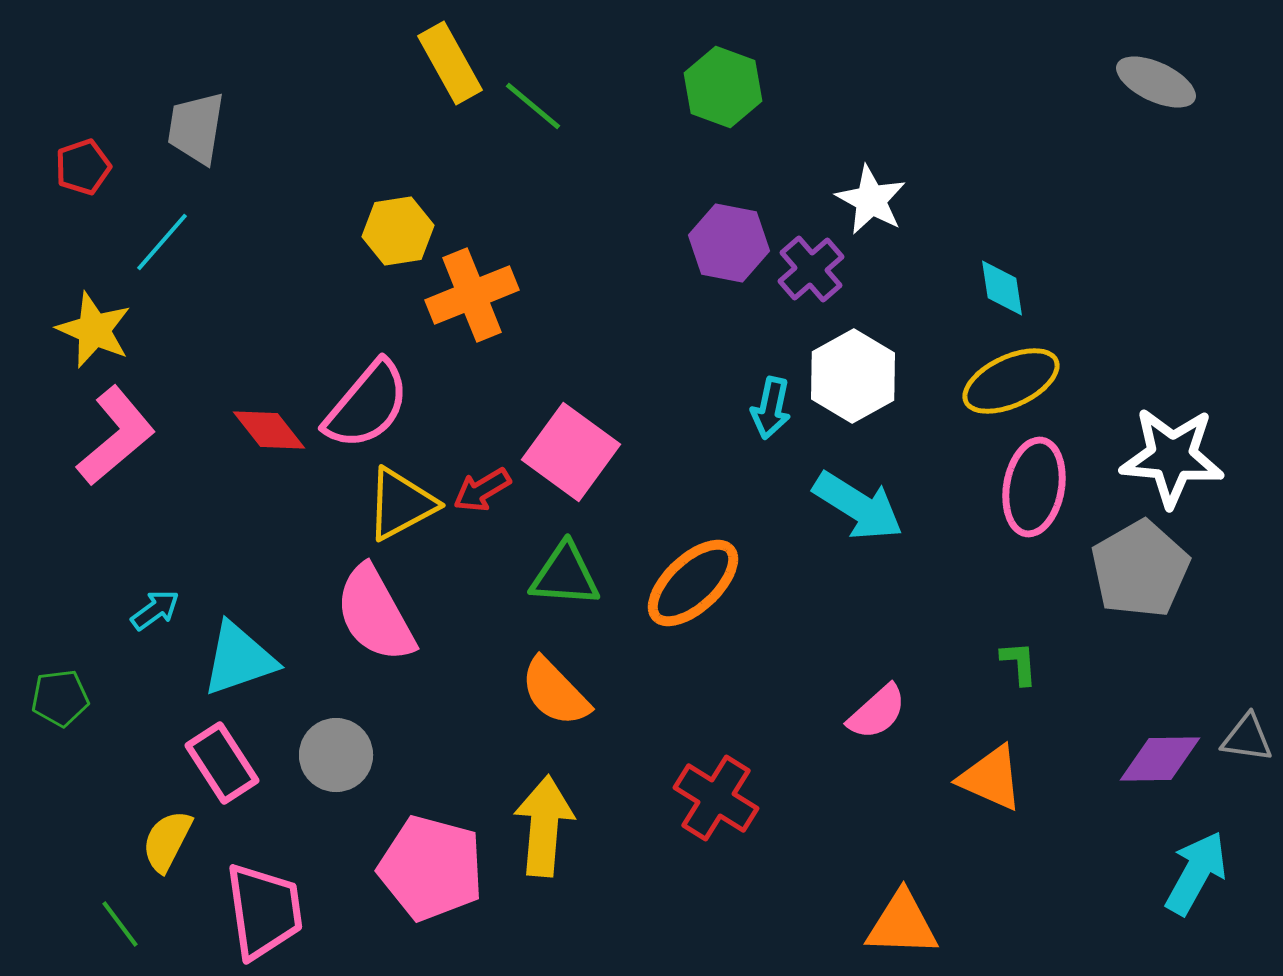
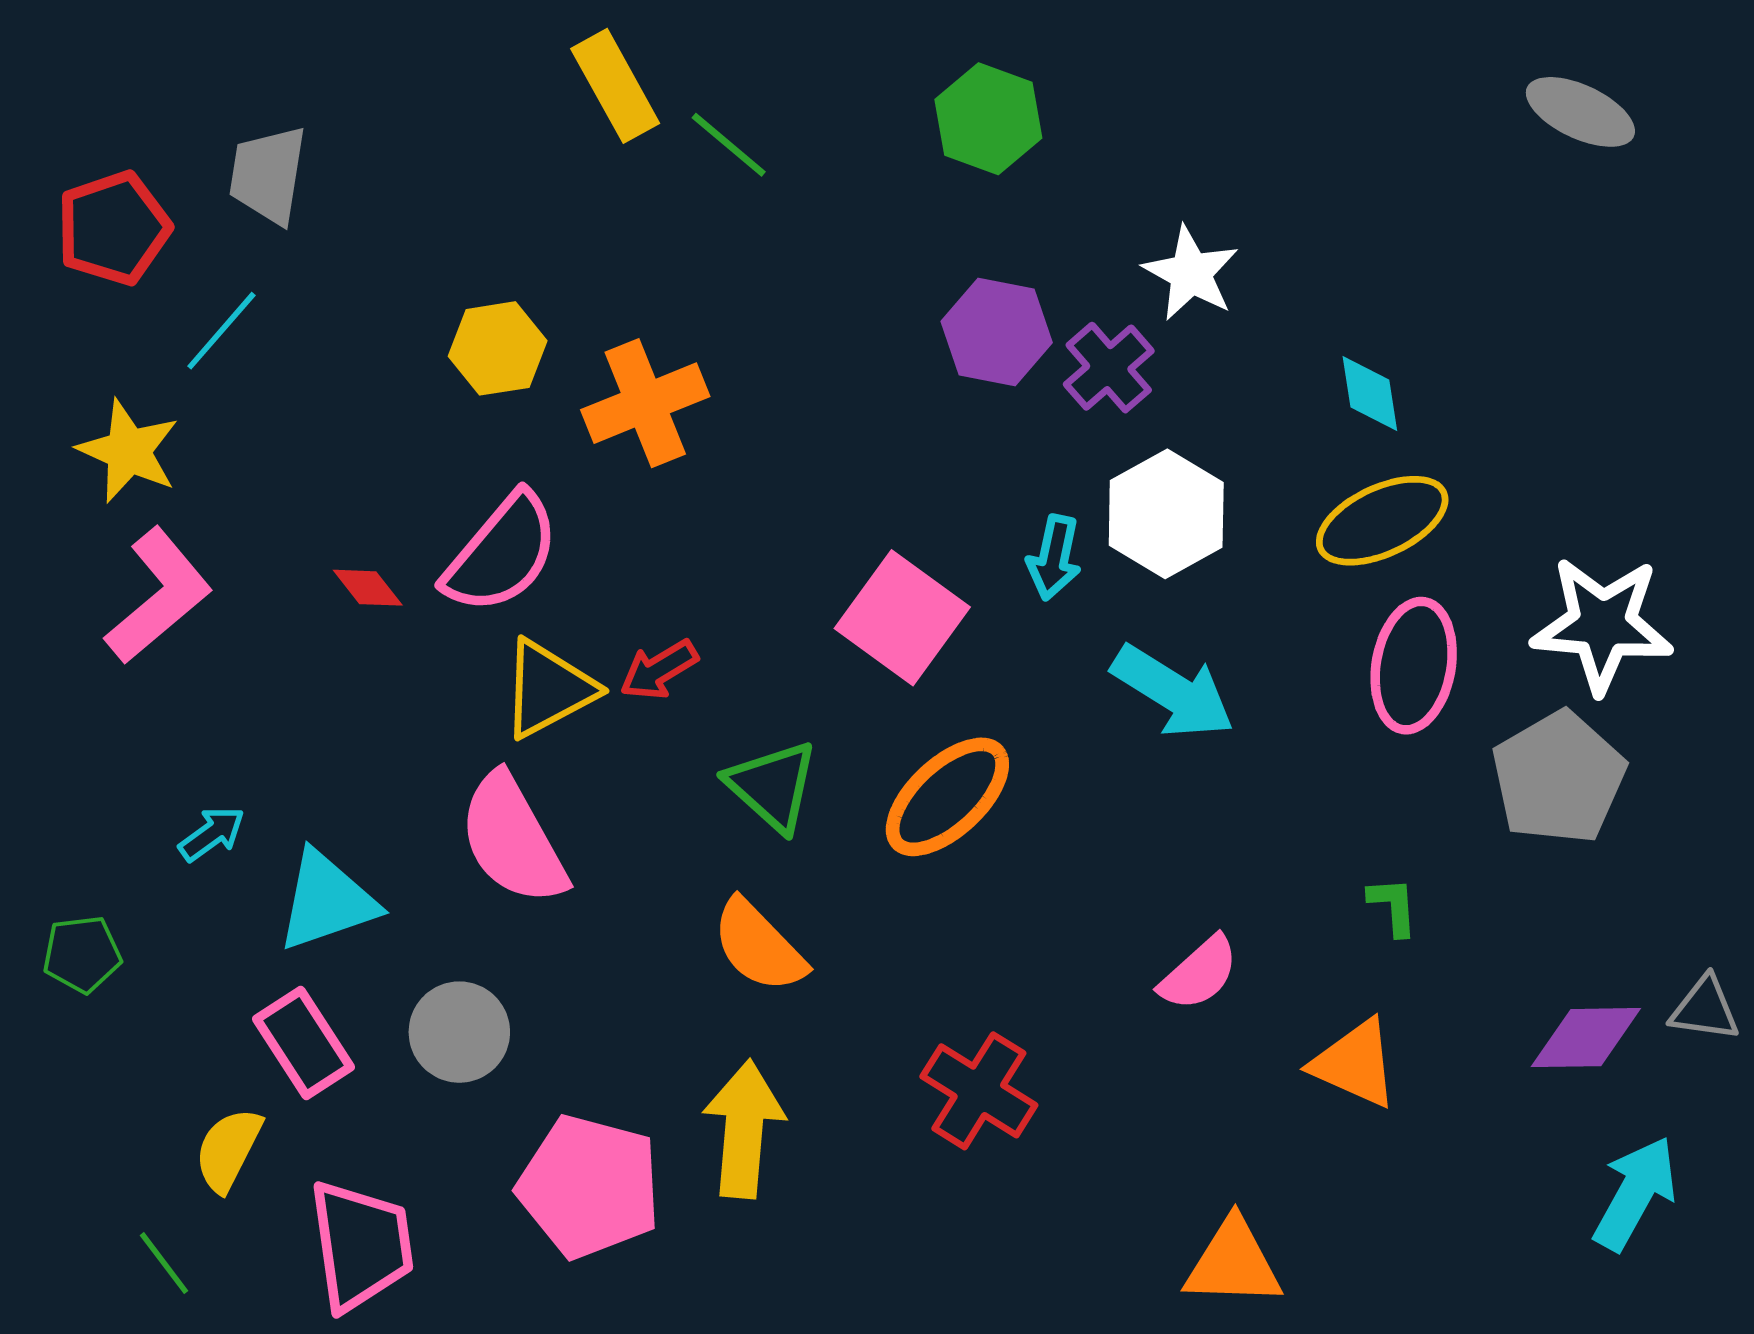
red pentagon: (83, 167) -> (113, 228), size x1.5
yellow hexagon: (398, 231) -> (498, 348), moved
red diamond: (269, 430) -> (368, 588), size x0.7
pink square: (571, 452) -> (902, 618), moved
green triangle: (565, 575) -> (772, 786), turned 38

